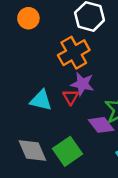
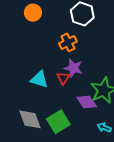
orange cross: (74, 53) -> (68, 42), size x0.7

